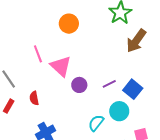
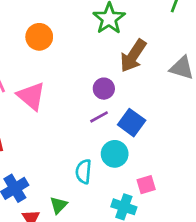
purple circle: (79, 85) -> (104, 89), moved
cyan semicircle: (96, 123) -> (83, 172), turned -30

